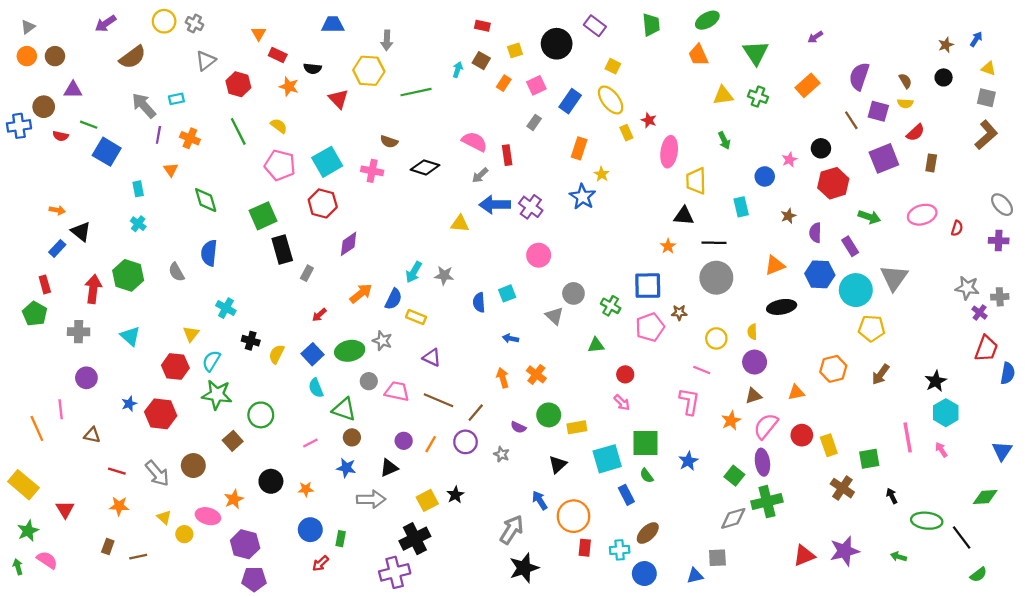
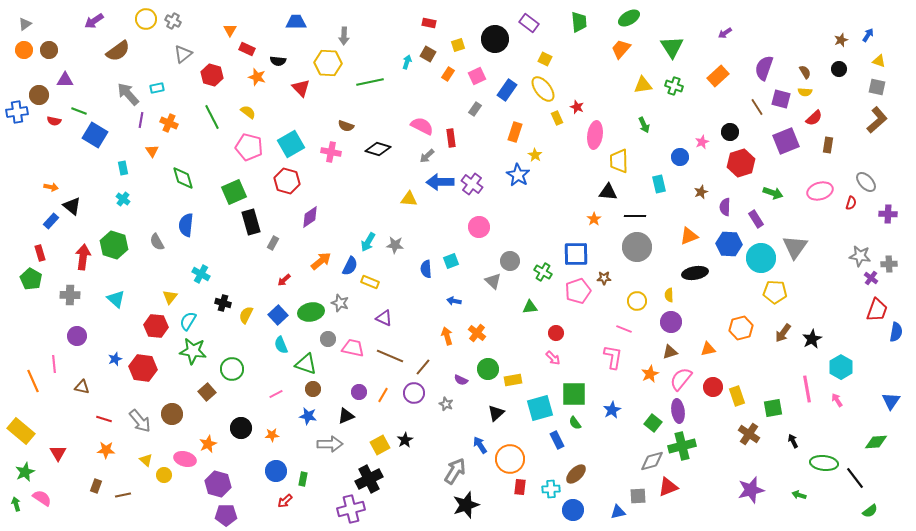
orange trapezoid: (698, 55) -> (621, 49), turned 65
gray ellipse: (1002, 205) -> (866, 182), moved
black star: (936, 381) -> (812, 339), moved
red triangle: (804, 556) -> (668, 487), moved

